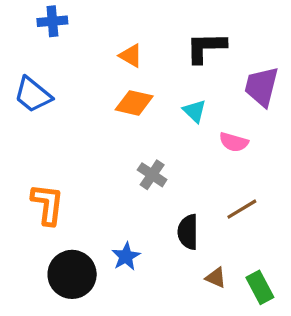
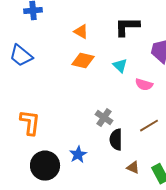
gray cross: (152, 175) -> (104, 118), moved

